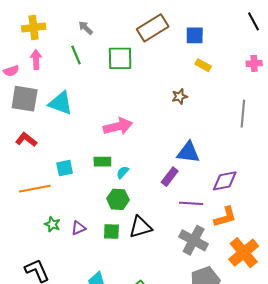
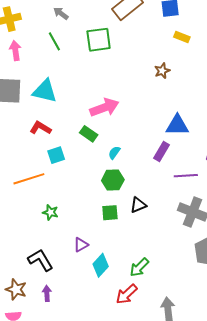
red L-shape: (26, 140) -> (40, 128), moved
green rectangle: (102, 162) -> (89, 134), moved, turned 42
black triangle: (140, 227) -> (138, 205), size x0.7
purple triangle: (78, 228) -> (81, 245), moved

